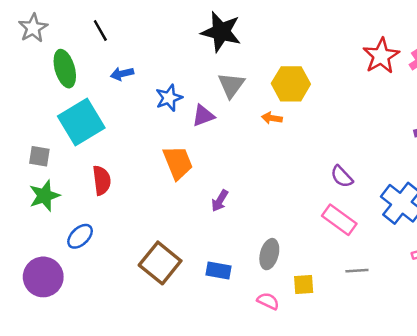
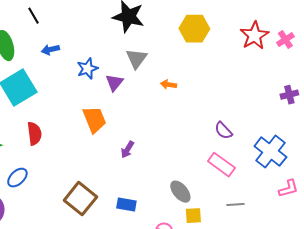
yellow hexagon: (291, 84) -> (194, 29), moved
purple triangle: (203, 116) -> (114, 83), turned -30
gray ellipse: (269, 254) -> (180, 192), moved, turned -55

